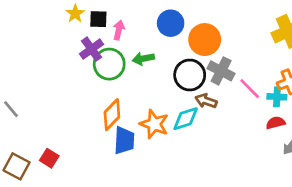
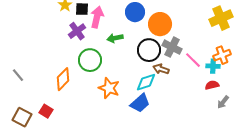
pink arrow: (119, 30) -> (97, 17), size x1.5
green circle: (109, 64) -> (90, 60), moved
orange diamond: (112, 115) -> (63, 79), moved
orange star: (154, 124) -> (109, 88), moved
blue trapezoid: (124, 140) -> (140, 103), moved, turned 45

